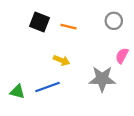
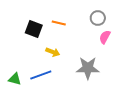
black square: (39, 22) -> (34, 29), moved
pink semicircle: (122, 56) -> (105, 37), moved

